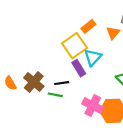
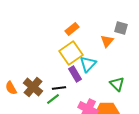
orange rectangle: (88, 26) -> (72, 29), moved
green line: (55, 95) -> (53, 99), turned -48

